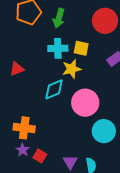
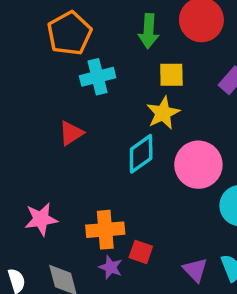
green arrow: (59, 18) -> (149, 31), moved
cyan cross: (58, 48) -> (98, 77), moved
red square: (40, 156) -> (141, 252), moved

